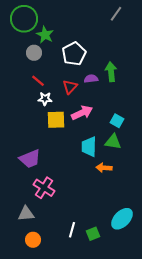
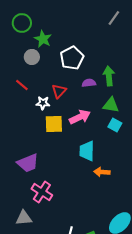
green circle: (24, 19) -> (22, 23), size x0.7
red line: (38, 81) -> (22, 85), moved
red triangle: (70, 87) -> (59, 91), moved
green triangle: (113, 142) -> (111, 105), moved

